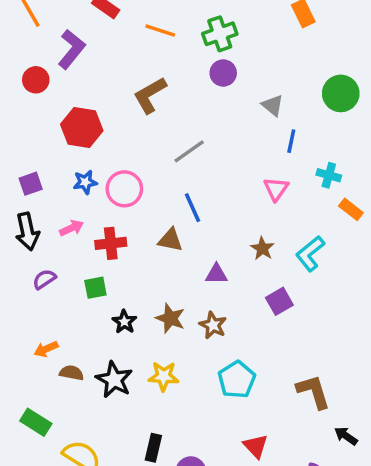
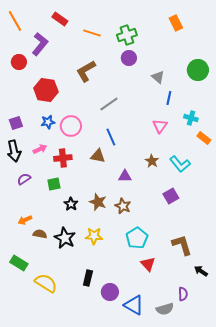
cyan L-shape: (310, 254) -> (180, 164), turned -90
purple square: (279, 301) -> (171, 196), moved
red triangle: (256, 446) -> (148, 264), moved

